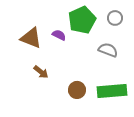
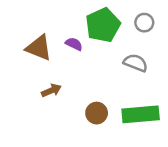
brown arrow: (41, 72) -> (51, 90), turned -63

